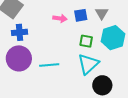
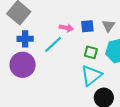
cyan line: (49, 65) -> (53, 44), moved, turned -42

